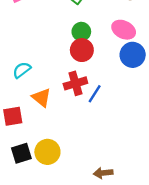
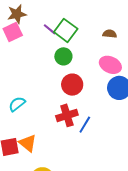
green circle: (81, 32) -> (63, 56), moved
orange triangle: (41, 98) -> (28, 143), moved

